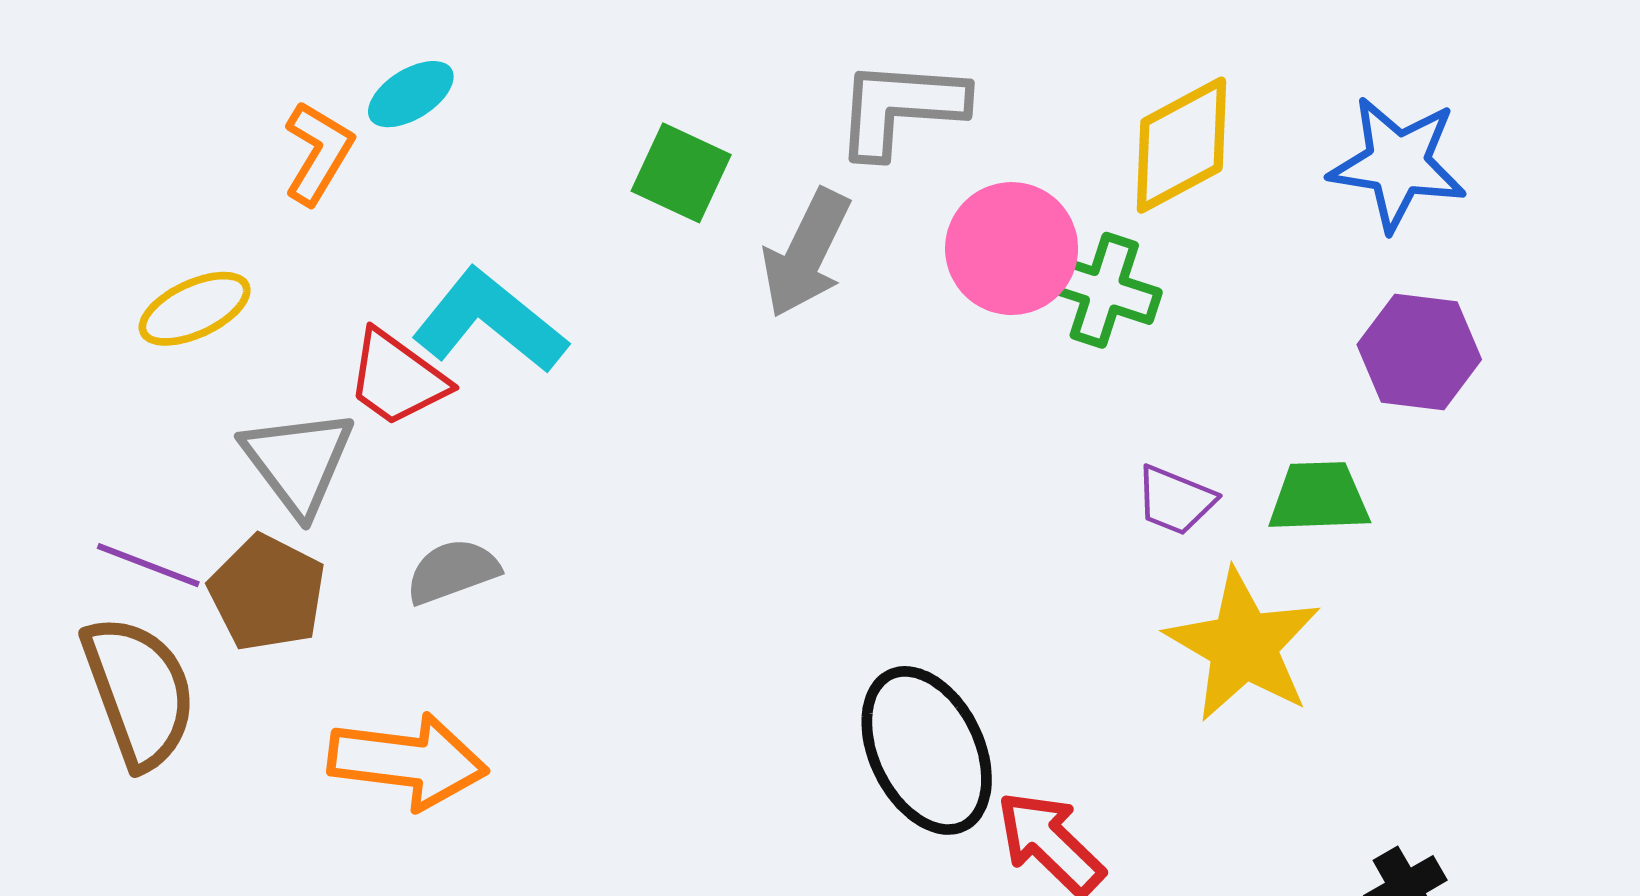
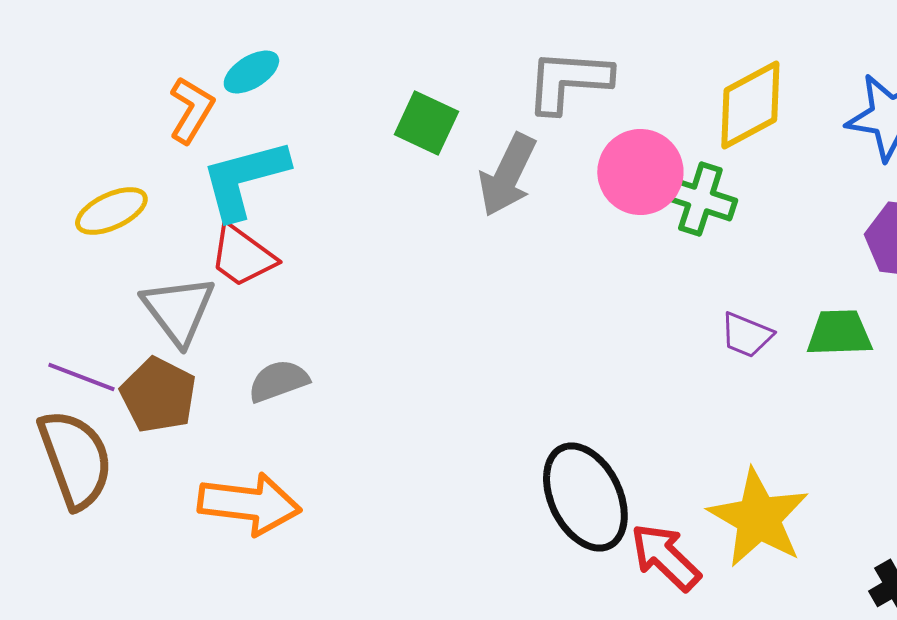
cyan L-shape: (490, 321) -> (244, 179), moved, turned -54
yellow star: (1243, 645) -> (758, 518), moved

